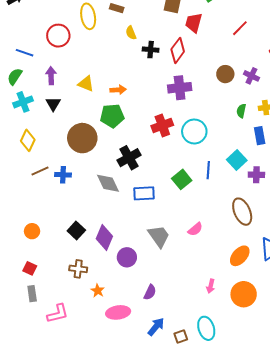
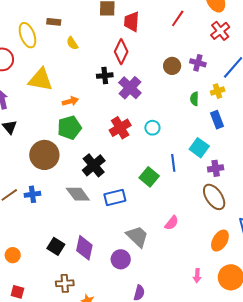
black cross: (151, 50) -> (105, 76), moved
yellow triangle: (86, 84) -> (41, 80), moved, size x1.5
purple cross: (180, 88) -> (130, 88), turned -30
cyan circle: (194, 131) -> (152, 128), size x0.6
purple cross: (256, 175) -> (216, 168), moved
purple circle: (127, 257) -> (121, 259), moved

